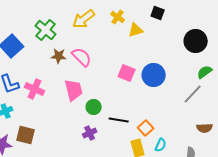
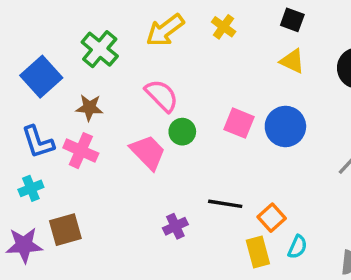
yellow triangle: (136, 30) -> (292, 61), moved, turned 42
brown star: (59, 56) -> (89, 108), moved
pink trapezoid: (74, 90) -> (148, 152), turned -30
green circle: (94, 107) -> (182, 132), moved
brown square: (26, 135) -> (65, 230), turned -30

